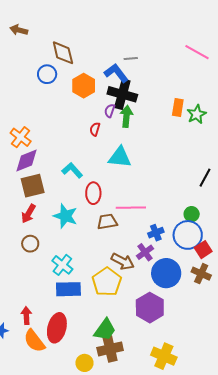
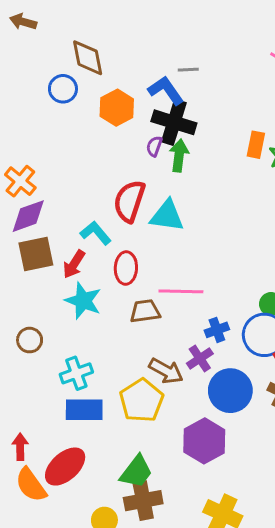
red semicircle: (95, 129) -> (129, 201), moved, size x2.0
red arrow: (28, 214) -> (74, 264), moved
cyan cross: (62, 265) -> (76, 373), turned 30
red ellipse: (57, 328) -> (65, 467), turned 32

